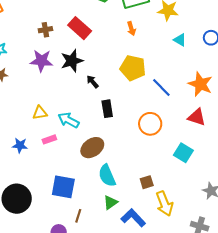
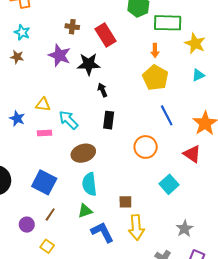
cyan triangle: (180, 40) -> (198, 75), turned 48
yellow pentagon: (133, 68) -> (155, 78), moved
blue star: (20, 145) -> (17, 118), moved

